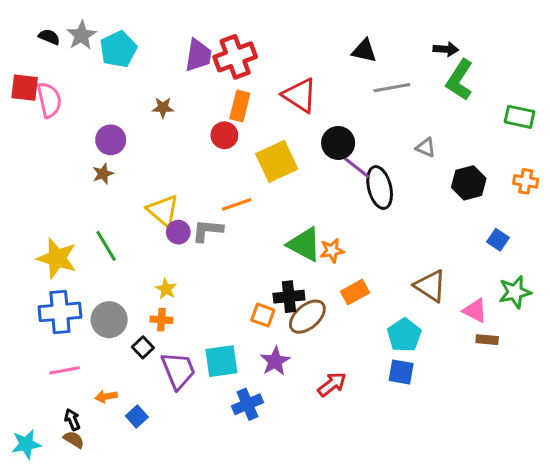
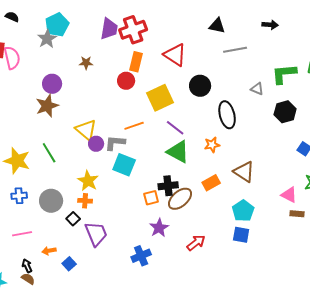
gray star: (81, 35) -> (47, 39), moved
green L-shape: (460, 80) -> (284, 74), moved, turned 52
purple line: (357, 168) -> (175, 128), moved
brown star: (103, 174) -> (47, 106), size x1.6
orange star: (332, 251) -> (212, 145), moved
brown triangle: (430, 286) -> (244, 172), moved
yellow star: (166, 289) -> (88, 181), size x1.5
blue cross: (60, 312) -> (19, 196), size x0.6
orange square: (263, 315) -> (151, 198), turned -35
cyan square: (221, 361) -> (124, 165), moved, turned 30

